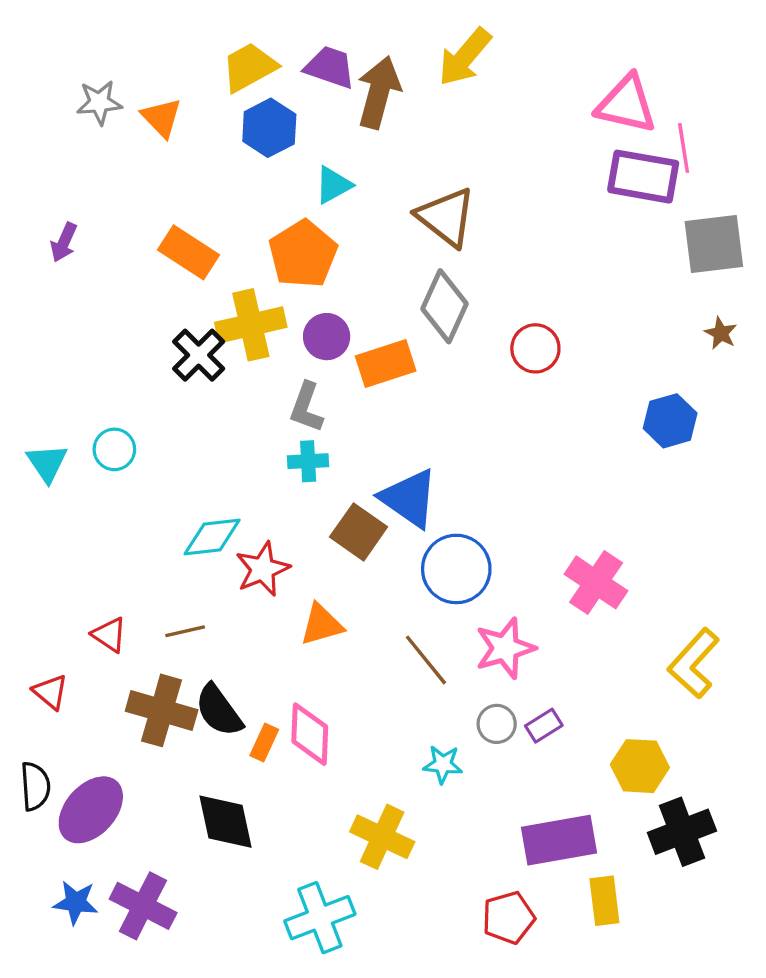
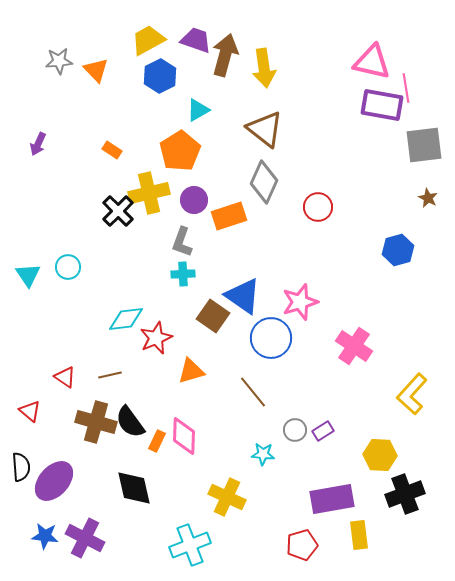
yellow arrow: (465, 57) -> (264, 68), moved, turned -48
orange rectangle: (188, 252) -> (112, 150), size x0.6
pink star: (505, 648) -> (300, 302), moved

